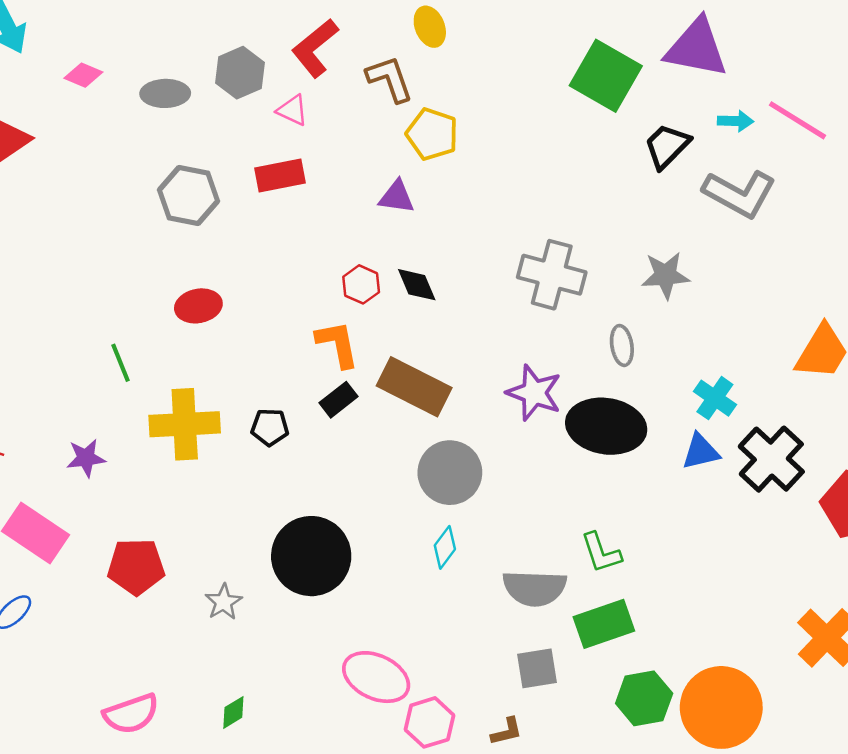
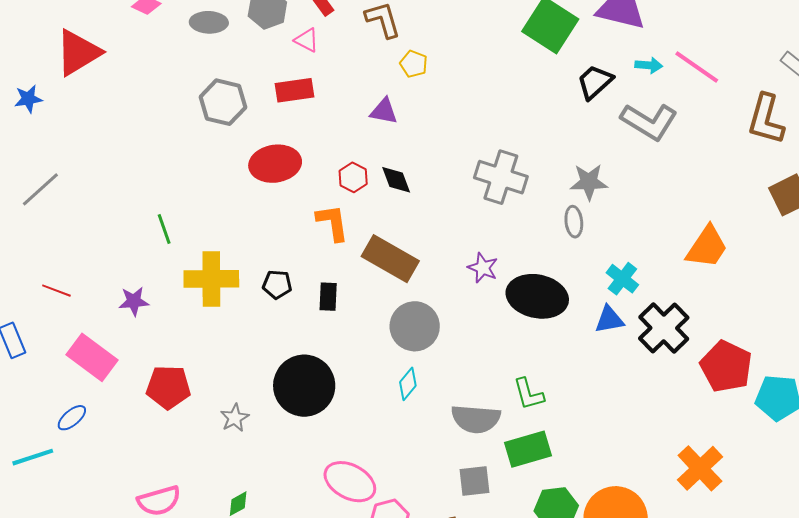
yellow pentagon: (432, 134) -> (414, 64), size x0.7
red ellipse: (198, 306) -> (275, 164), moved, size x1.4
gray ellipse: (622, 345) -> (574, 222), moved
purple star: (534, 393) -> (483, 268), size x0.7
black rectangle: (338, 400) -> (328, 297), moved, turned -52

